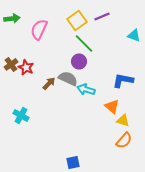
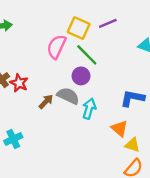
yellow square: (77, 20) -> (79, 28), turned -30
pink semicircle: (39, 29) -> (56, 47), moved
cyan arrow: (86, 89) -> (89, 109), turned 90
cyan cross: (21, 115) -> (13, 139), turned 35

